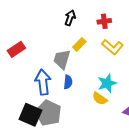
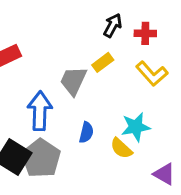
black arrow: (70, 18) -> (113, 25), moved
blue semicircle: (68, 82) -> (86, 132), moved

